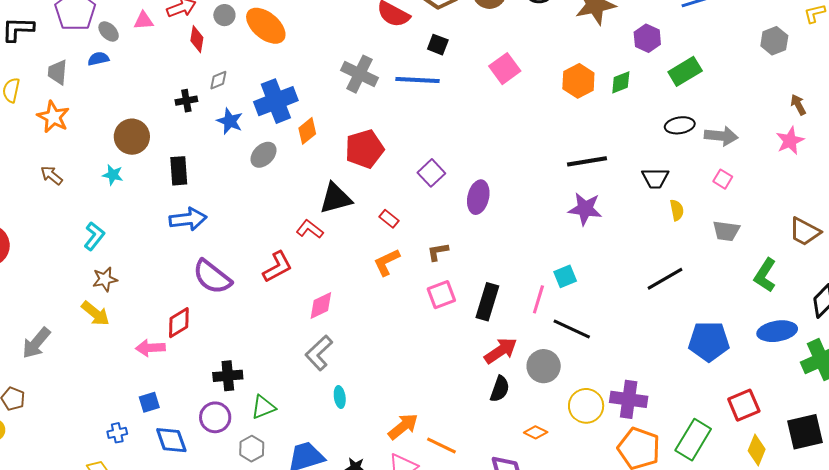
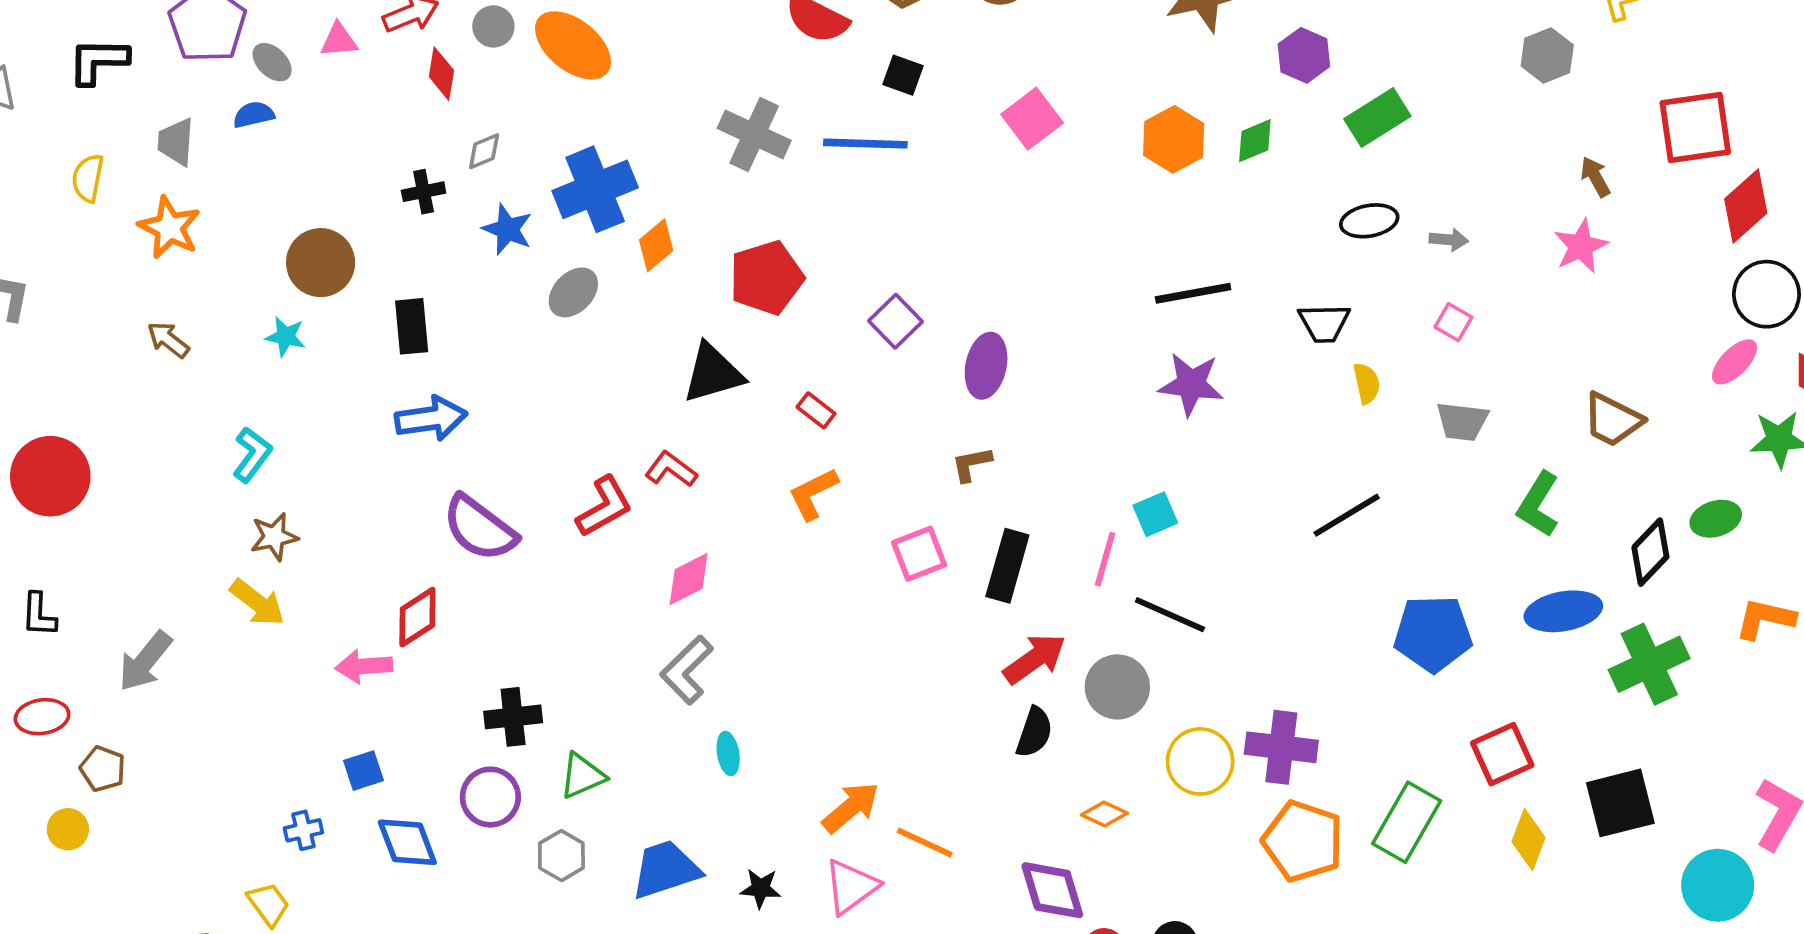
gray arrow: (721, 136) -> (1449, 240), size x0.6
red L-shape: (310, 229) -> (671, 469), moved
brown L-shape: (438, 252) -> (971, 464), moved

